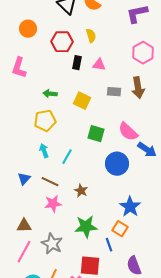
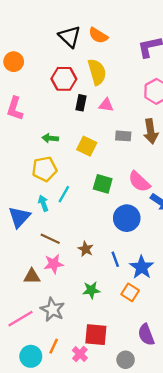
orange circle: (28, 29) -> (14, 62), moved
yellow semicircle: (91, 36) -> (97, 72), size x1.6
cyan line: (67, 157) -> (64, 194), moved
blue triangle: (24, 179) -> (19, 217), moved, size x1.5
brown triangle: (24, 226) -> (32, 276), moved
green star: (86, 227) -> (91, 290), size x0.7
blue line: (109, 245) -> (115, 259), moved
pink line: (24, 252) -> (20, 319), turned 30

